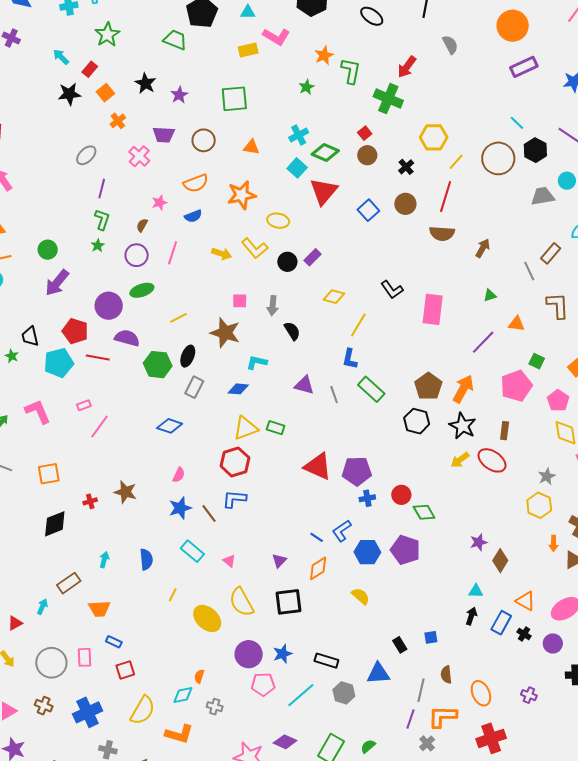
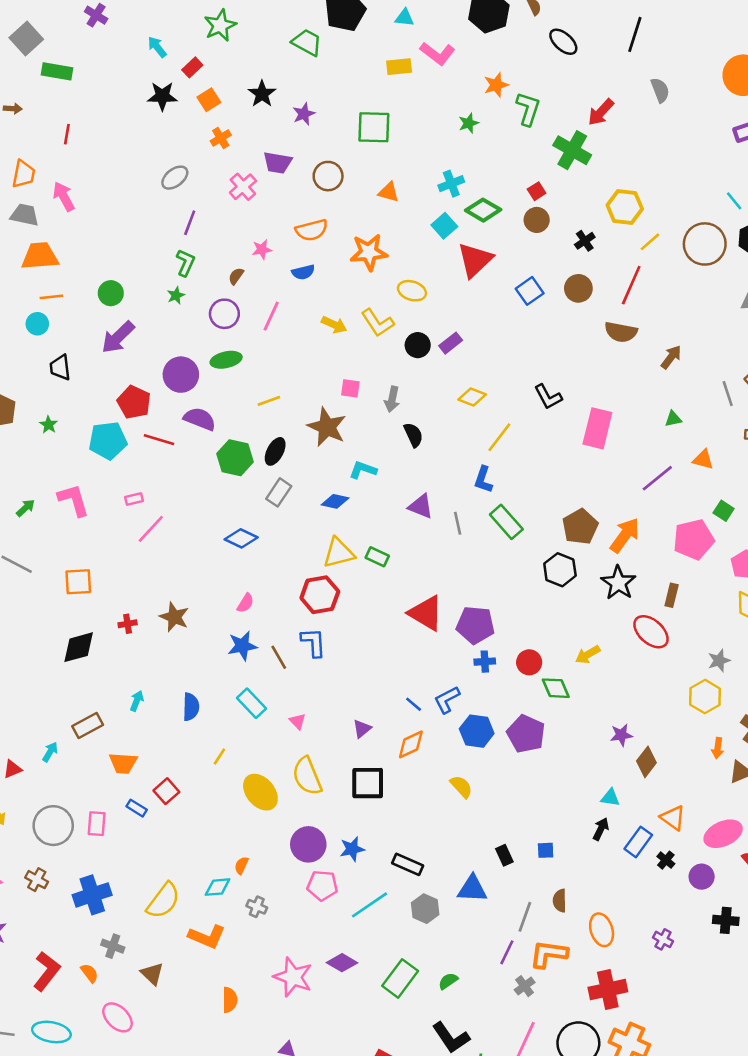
black trapezoid: (30, 336) -> (60, 367), moved
yellow arrow: (460, 460) -> (588, 655), moved
blue L-shape: (234, 499) -> (313, 642), turned 75
red square: (125, 670) -> (166, 791), moved, turned -30

